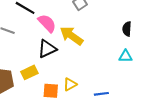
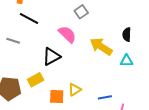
pink semicircle: (47, 23) -> (67, 34), moved
yellow arrow: (72, 36) -> (101, 47), moved

